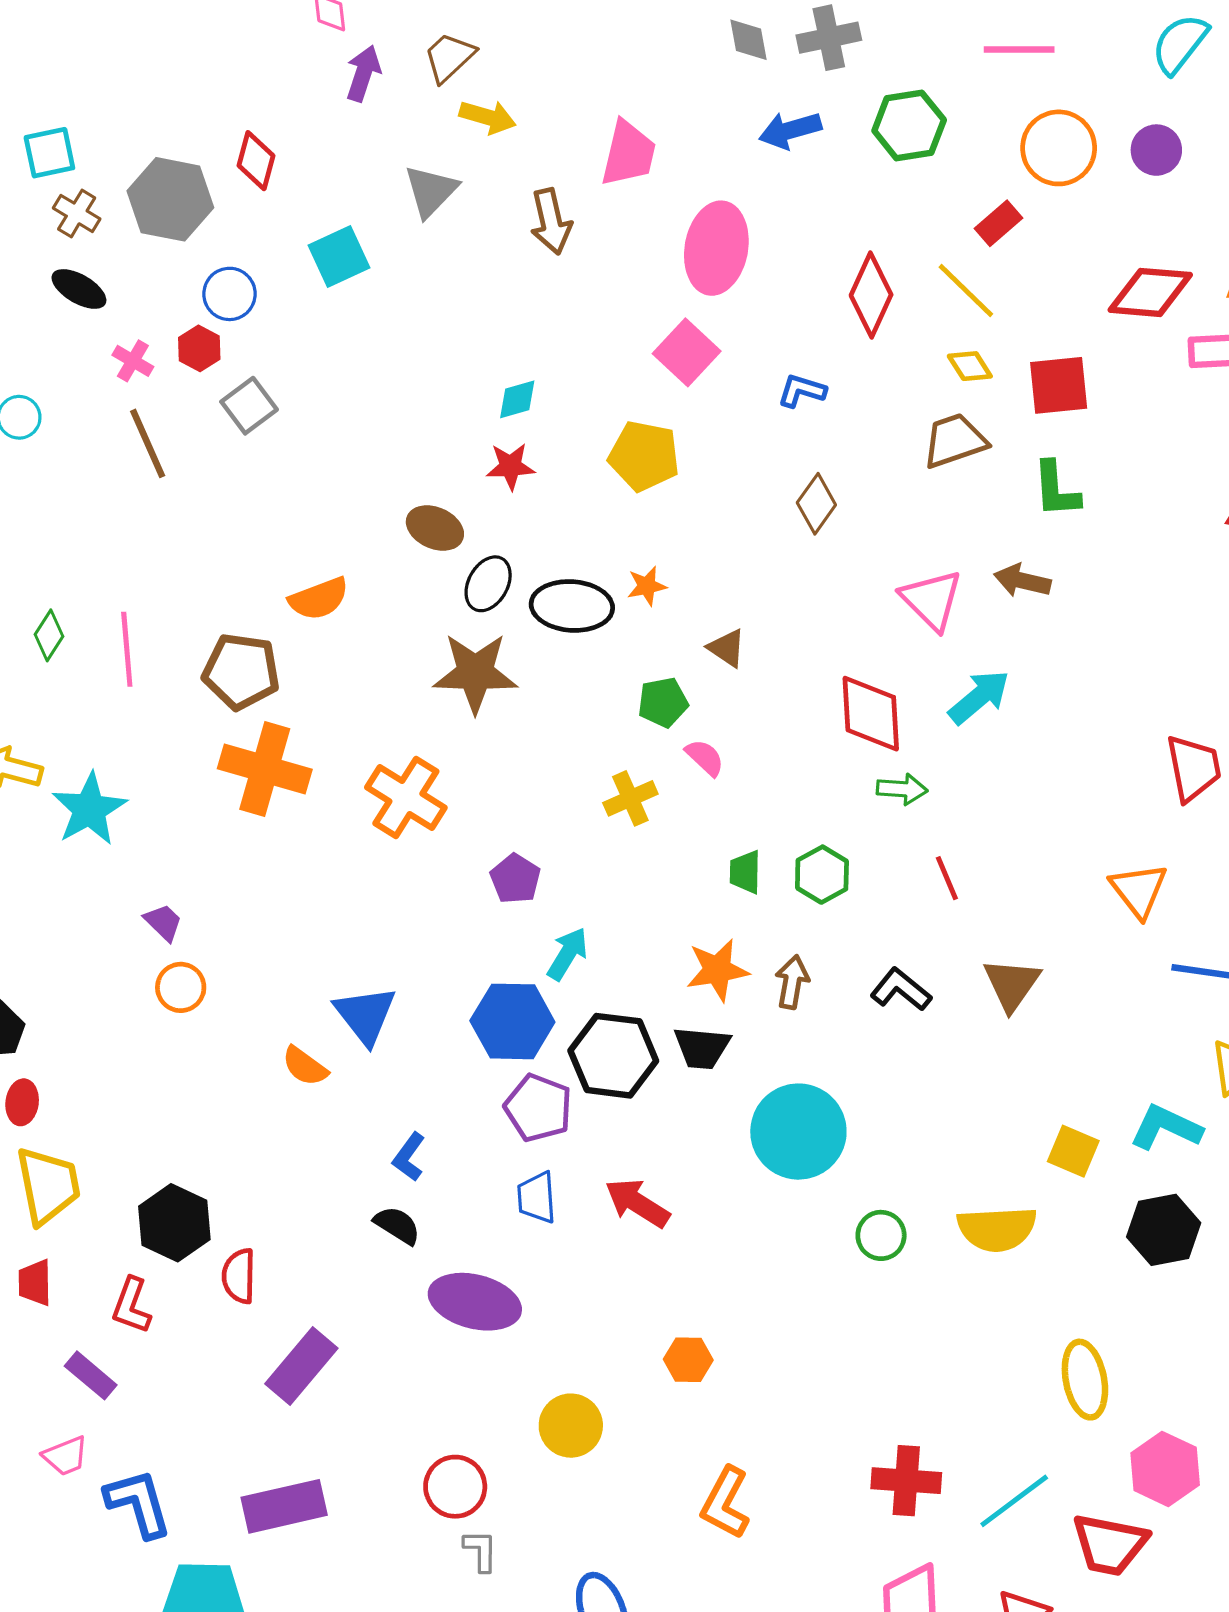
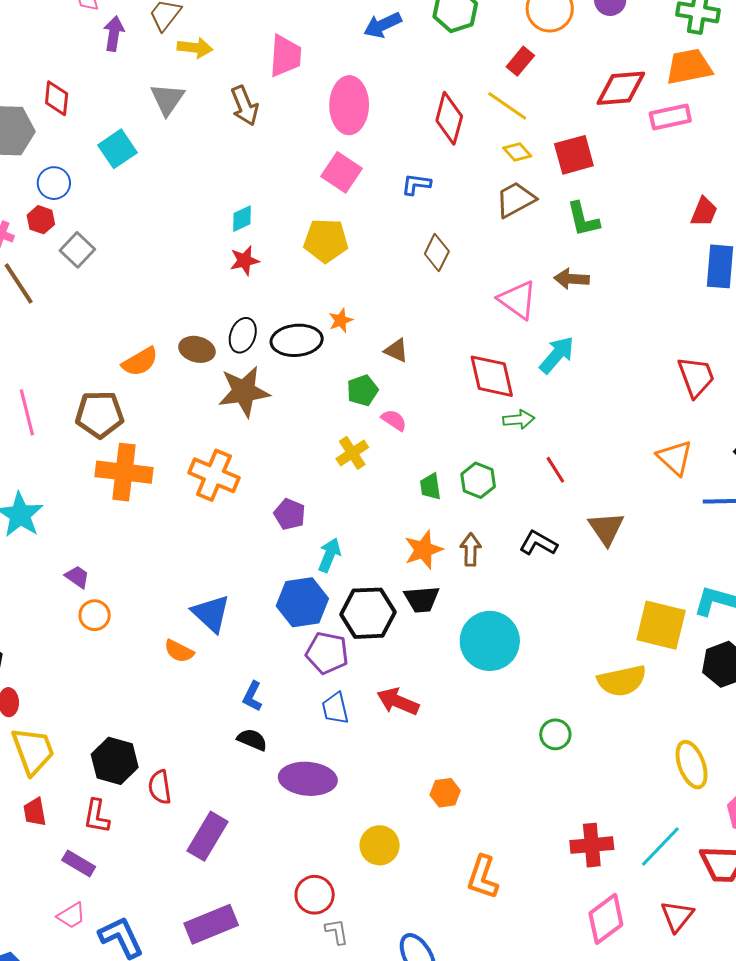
brown ellipse: (435, 528) -> (197, 349), moved
yellow square: (1073, 1151) -> (661, 625), size x1.6
green circle: (881, 1235) -> (555, 734), moved

